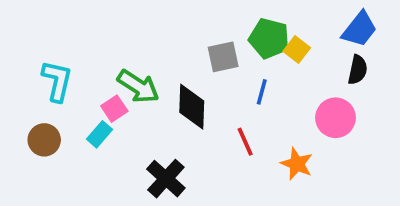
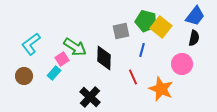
yellow square: (297, 50) -> (161, 27), size x1.5
cyan L-shape: (57, 81) -> (31, 44), turned -140
orange star: (297, 164) -> (161, 89), size x1.4

